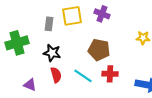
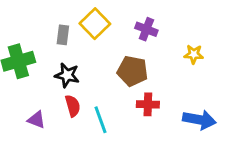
purple cross: (102, 14) -> (146, 29), moved
yellow square: (72, 16) -> (95, 24), turned -35
cyan line: (83, 76) -> (100, 120), moved, turned 36

